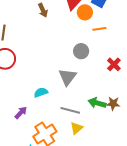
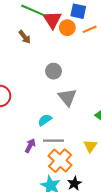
orange line: (99, 29) -> (90, 29), moved
gray circle: (81, 51) -> (54, 71), moved
gray line: (70, 110) -> (54, 141), moved

